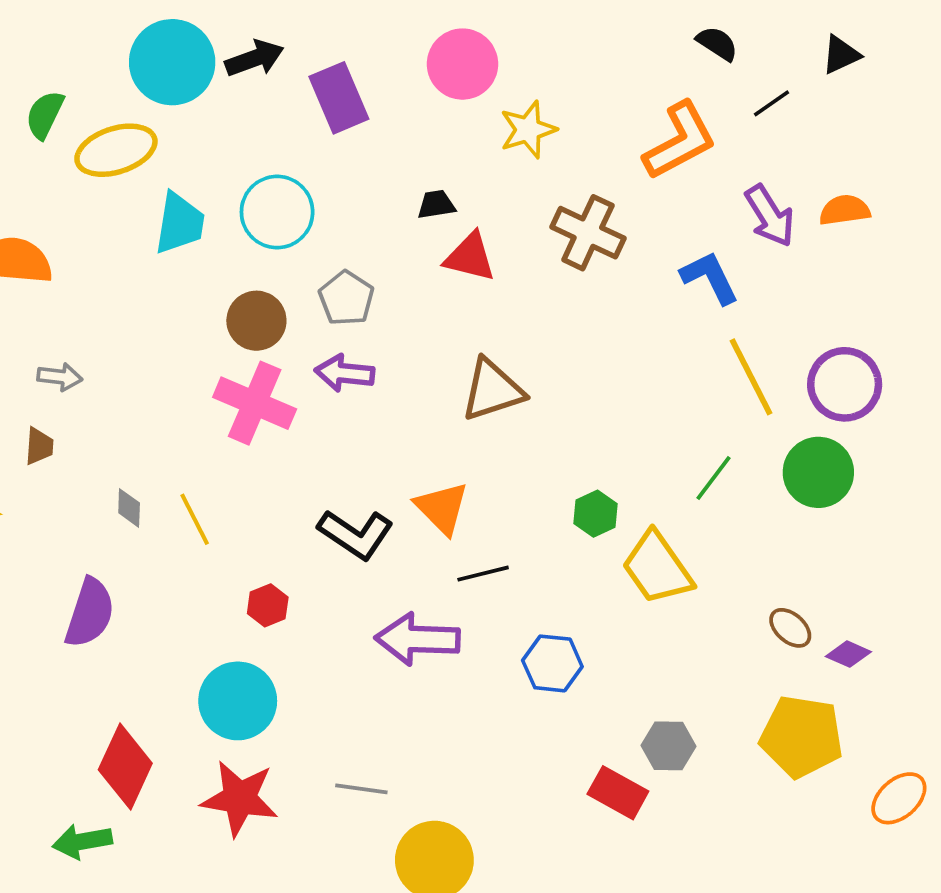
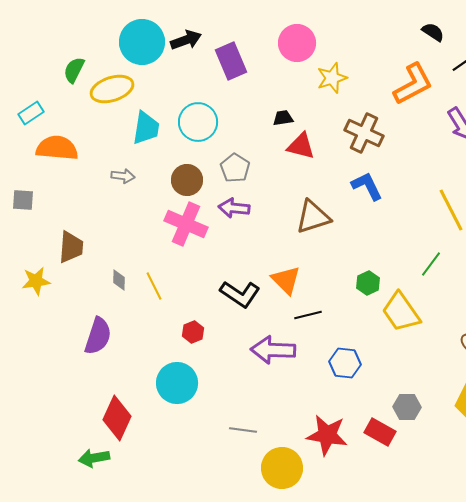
blue L-shape: (710, 278) -> (367, 186), moved
gray arrow: (60, 377) -> (123, 176), moved
brown trapezoid: (39, 446) -> (71, 247), size x1.6
red star: (240, 798) -> (327, 435), moved

